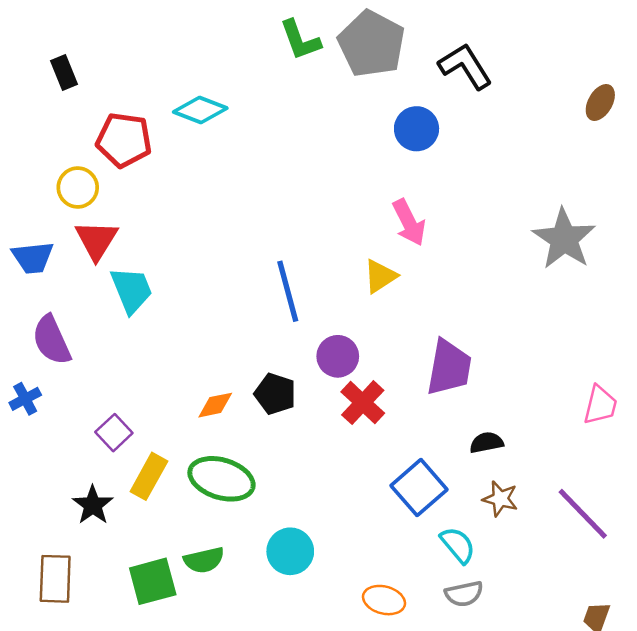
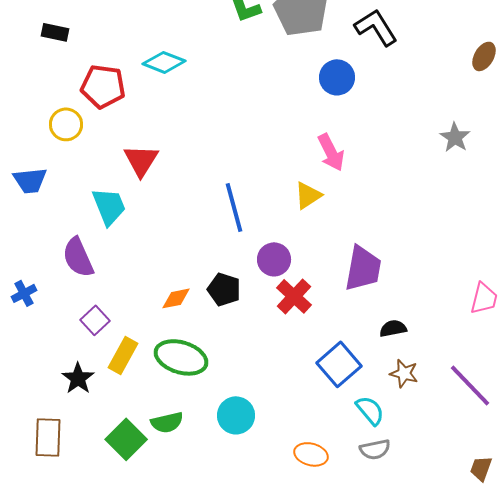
black rectangle: (64, 73) -> (55, 32), turned -56
gray star: (564, 239) -> (455, 137), moved, size x0.6
red triangle: (96, 240) -> (141, 160), moved
purple semicircle: (51, 340) -> (78, 257), moved
green square: (153, 581) -> (126, 439), turned -30

